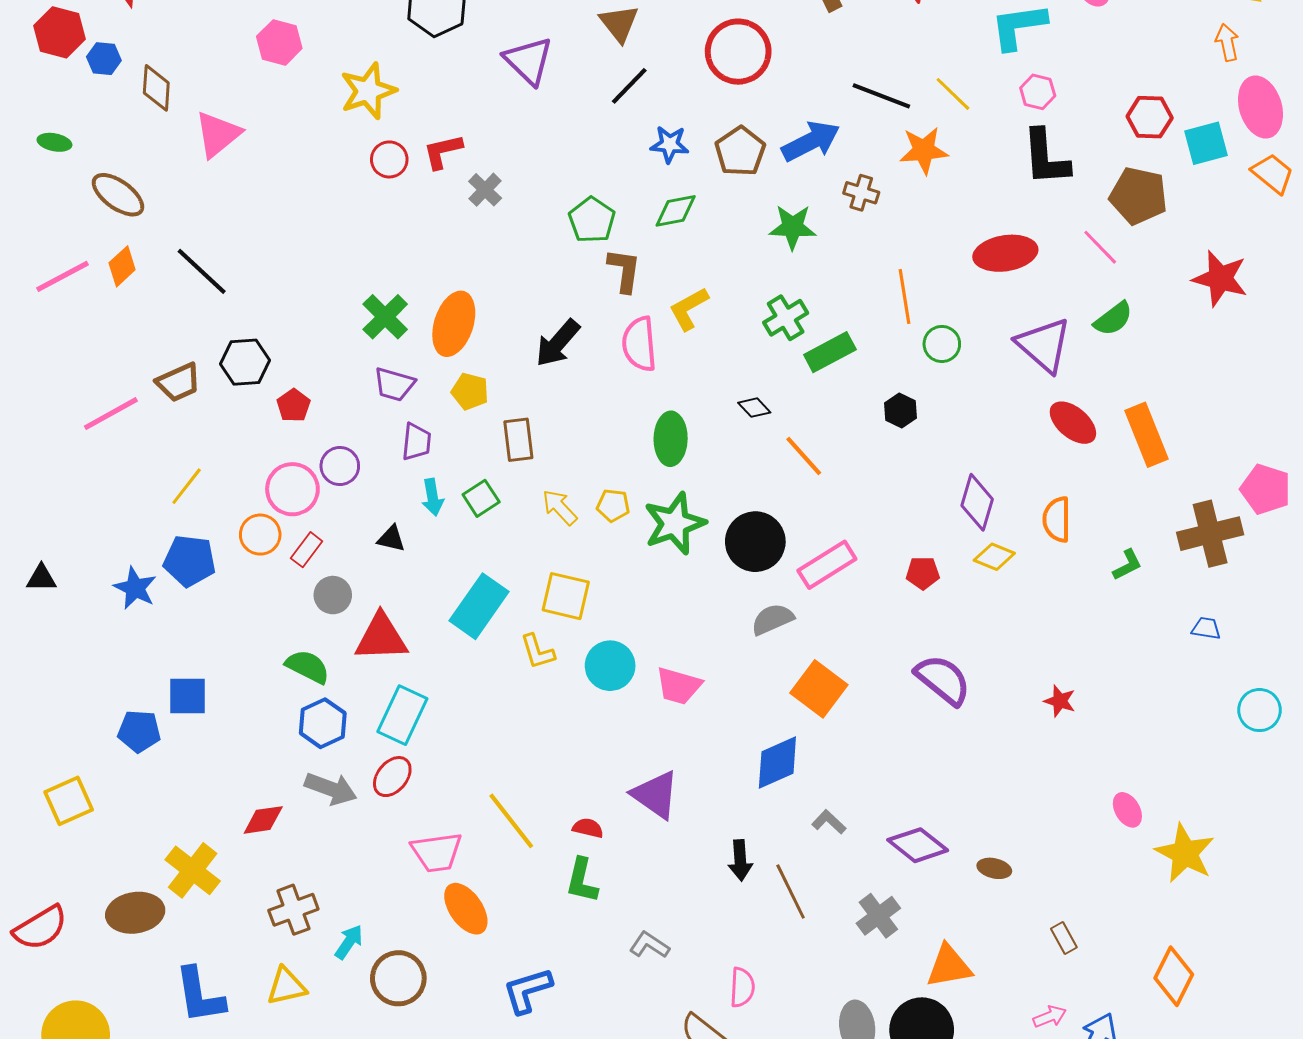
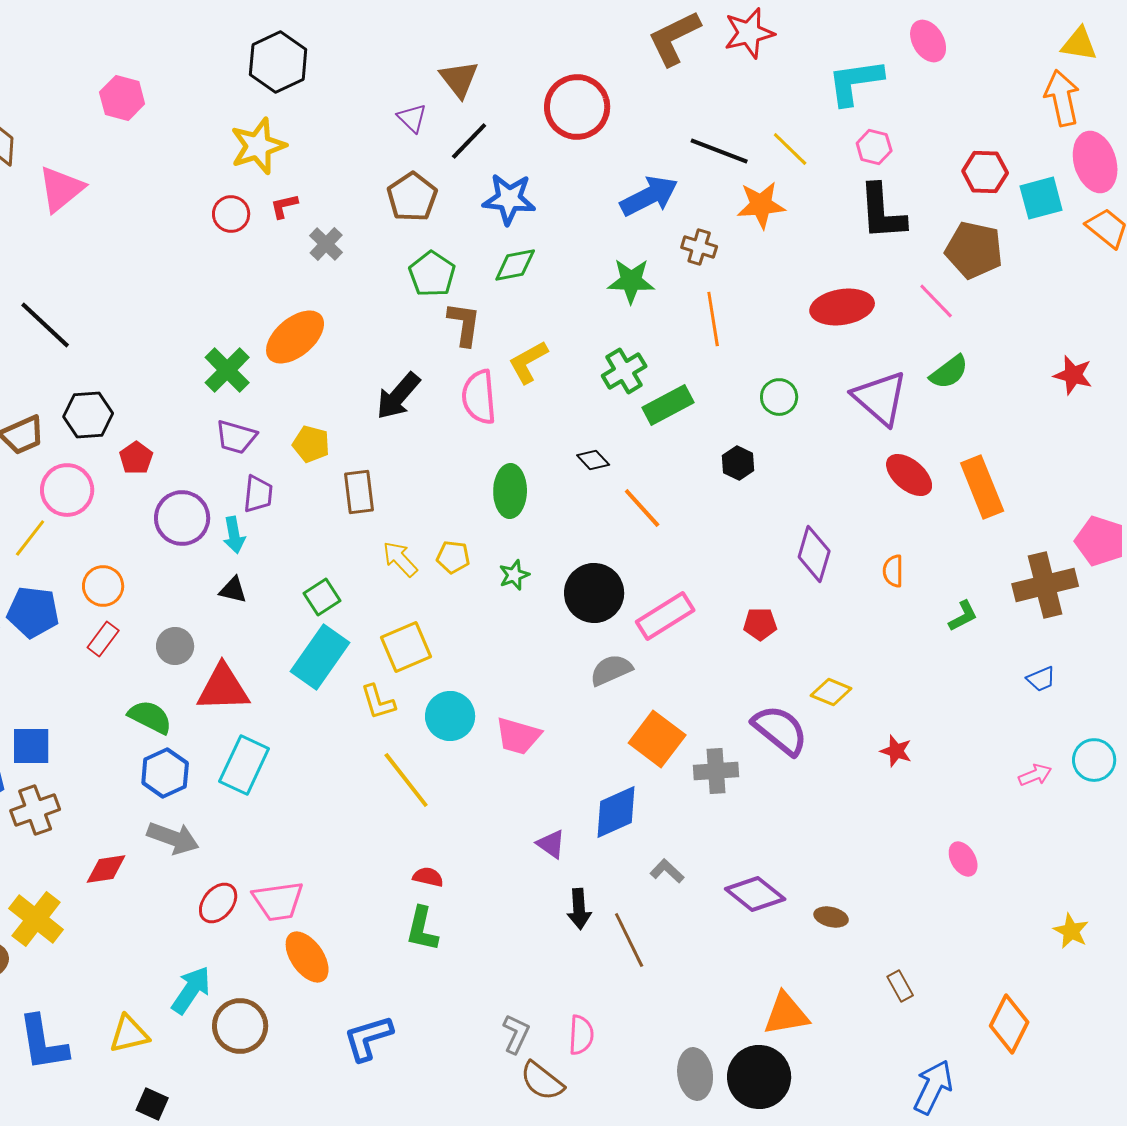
orange arrow: (1227, 42) -> (1062, 98), size x1.5
purple triangle: (528, 61) -> (412, 118), moved, size x0.6
yellow star: (368, 91) -> (258, 146), moved
blue star: (670, 144) -> (509, 199), size x1.4
red L-shape: (443, 151) -> (284, 206), size x0.7
brown pentagon: (740, 151) -> (412, 197), moved
red star: (1220, 278) -> (1073, 375), moved, size x0.7
orange line: (905, 297) -> (713, 319), moved
orange ellipse: (454, 324) -> (295, 337), moved, turned 32
purple circle: (340, 466) -> (182, 518), size x1.4
pink circle: (292, 489) -> (67, 490), moved
cyan arrow: (433, 497) -> (234, 535), moved
green square: (481, 498) -> (322, 597), moved
orange semicircle: (1057, 519) -> (893, 571), size x0.7
green star: (675, 523) -> (514, 575), size x0.5
red rectangle: (307, 550) -> (103, 639), moved
yellow diamond: (994, 557) -> (831, 692), moved
yellow square: (566, 596) -> (406, 647), turned -36
blue trapezoid: (1206, 628) -> (1041, 679), turned 148
red ellipse: (392, 777) -> (218, 903), moved
purple triangle: (655, 795) -> (551, 844), moved, size x0.6
yellow line: (511, 821) -> (406, 780), moved
yellow star: (1185, 853) -> (1071, 931), moved, size x0.6
brown cross: (293, 910) -> (35, 810), moved
gray cross: (878, 916) -> (716, 771), moved, turned 33
cyan arrow: (349, 942) -> (191, 990), size x1.4
gray L-shape: (649, 945) -> (516, 1034), moved, turned 81
pink arrow: (1050, 1017) -> (1035, 775), moved

